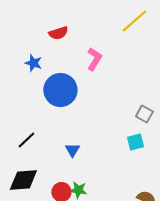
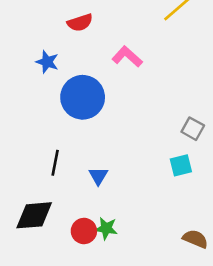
pink L-shape: (94, 59) -> (127, 57), turned -80
black line: (26, 140) -> (55, 163), moved, turned -36

